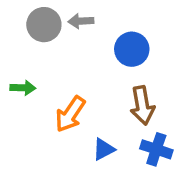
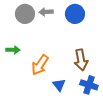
blue circle: (132, 49) -> (75, 14), moved
blue triangle: (104, 149) -> (59, 85), turned -40

